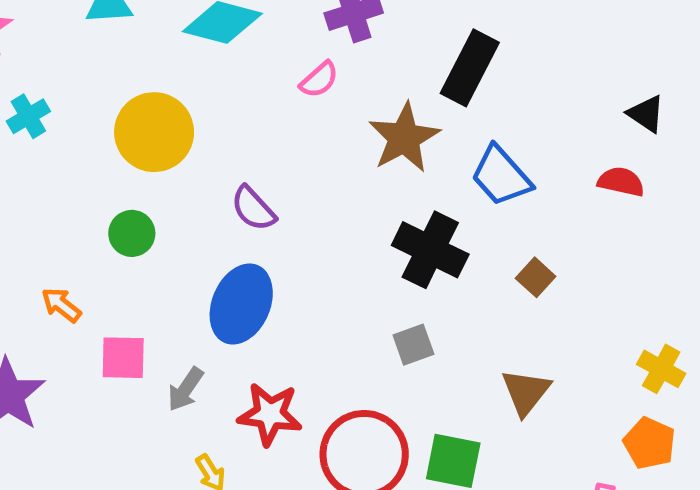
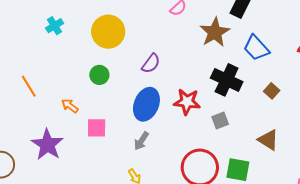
purple semicircle: (253, 209) -> (151, 63), turned -100
gray arrow: (185, 389) -> (141, 141), moved
brown triangle: (526, 392) -> (268, 140), turned -35
red star: (270, 414) -> (187, 102), moved

